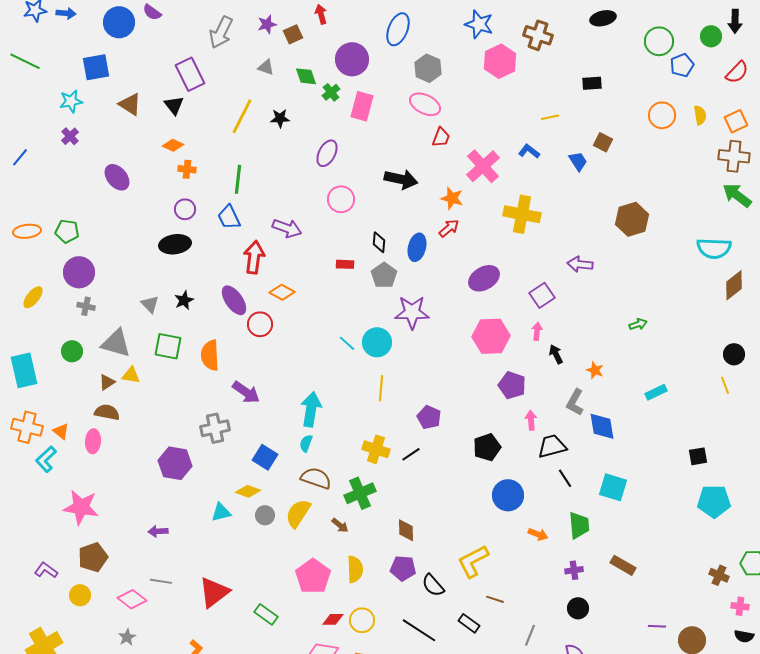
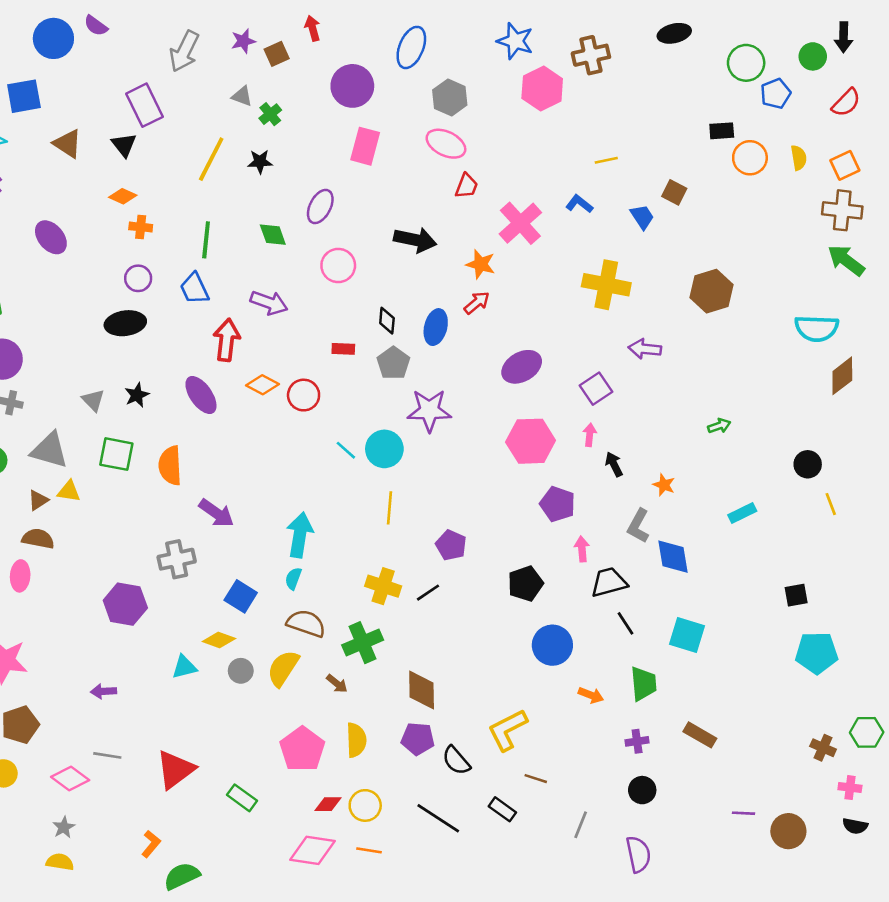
brown cross: (538, 35) -> (591, 55), turned -32
green diamond: (306, 76) -> (273, 235), moved
black rectangle: (592, 83) -> (722, 131), moved
green cross: (331, 92) -> (270, 114), moved
yellow cross: (522, 214) -> (606, 285), moved
red circle: (260, 324) -> (304, 395), moved
black circle: (734, 354) -> (808, 464), moved
brown diamond: (406, 530) -> (422, 690), size x1.4

